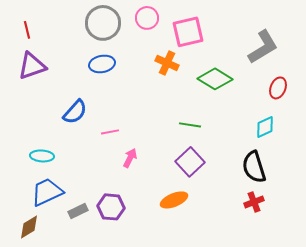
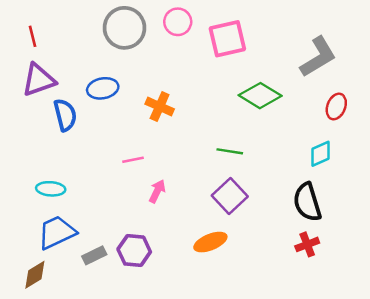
orange cross: (167, 63) -> (160, 107), moved
blue ellipse: (102, 64) -> (103, 88), moved
blue semicircle: (75, 112) -> (65, 115), moved, turned -56

